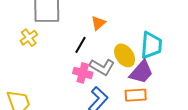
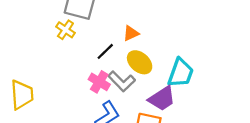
yellow cross: (29, 38) -> (65, 30), moved, turned -36
yellow ellipse: (125, 55) -> (140, 62), moved, turned -30

